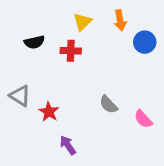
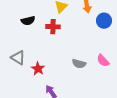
gray semicircle: (108, 105) -> (79, 64), turned -32
pink semicircle: (143, 119) -> (103, 61), moved

